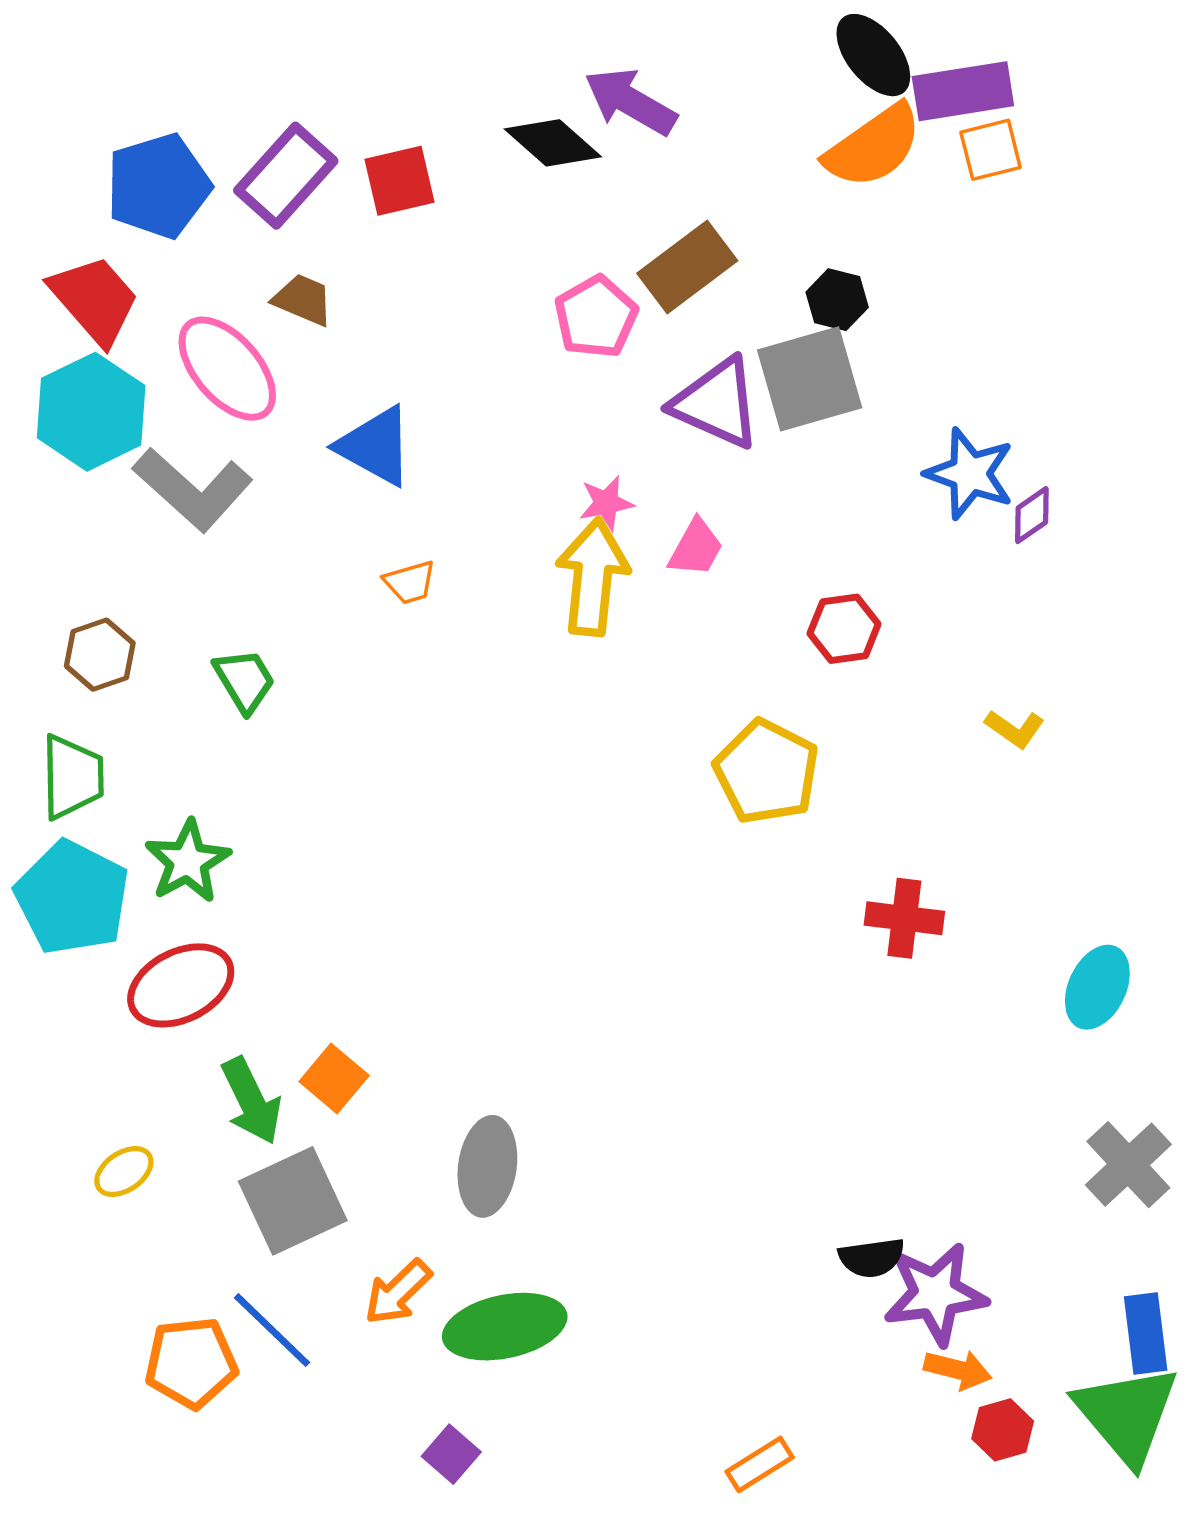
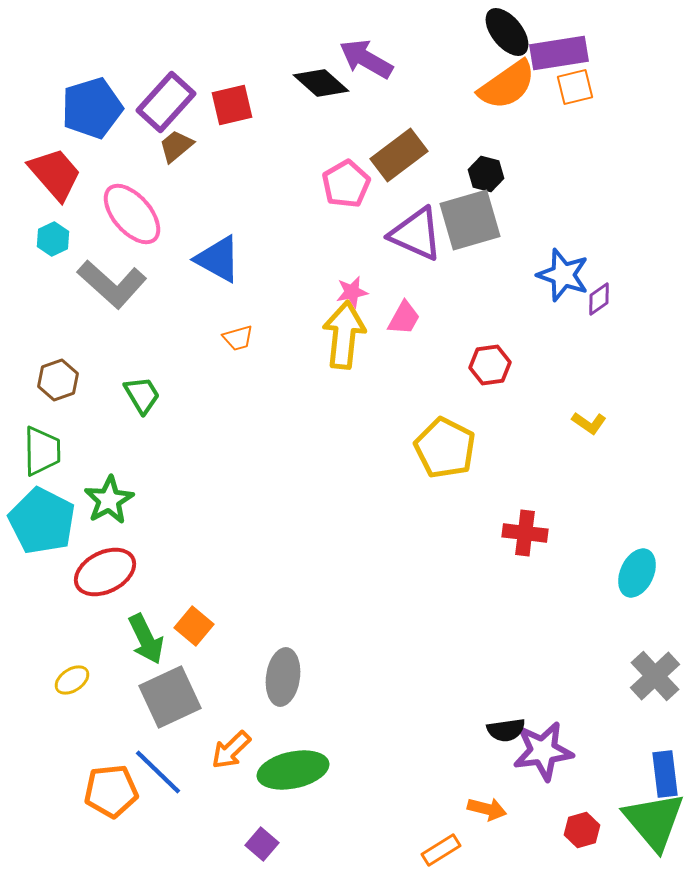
brown trapezoid: (303, 300) -> (176, 146), moved, turned -63
cyan hexagon: (91, 412) -> (53, 239), size x0.5
orange arrow: (958, 1370) -> (487, 809), moved

